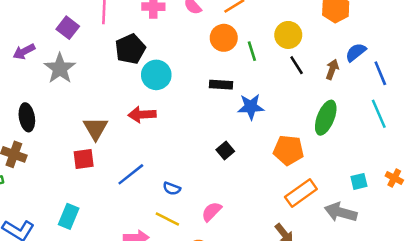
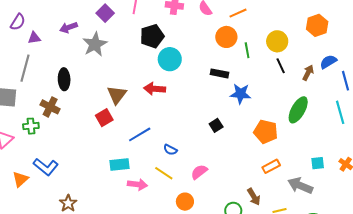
red square: (84, 159) -> (104, 118), turned -30
orange rectangle: (301, 193) -> (271, 166), size x0.7
cyan rectangle: (69, 216) -> (119, 164), moved, turned 54

